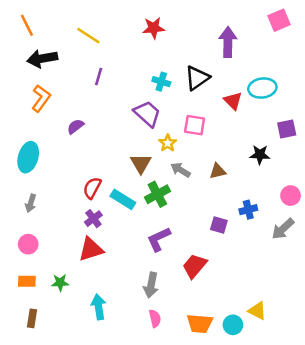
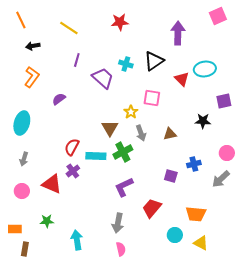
black arrow: (42, 59) -> (33, 46), size x0.6
purple trapezoid: (147, 114) -> (103, 78), moved
gray arrow: (180, 170) -> (141, 133), turned -140
cyan rectangle: (123, 199) -> (96, 156), turned -30
red triangle: (91, 249) -> (52, 184), moved, turned 40
orange rectangle: (27, 281) -> (15, 229), moved
orange trapezoid: (200, 324) -> (196, 214), moved
cyan circle: (233, 325) -> (175, 235), moved

